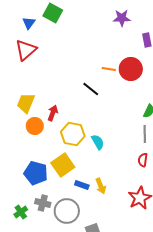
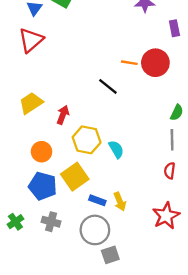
yellow trapezoid: (26, 103) -> (31, 103), turned 35
orange circle: (35, 126) -> (42, 152), moved
gray circle: (67, 211) -> (95, 230), moved
green cross: (21, 212) -> (15, 222), moved

